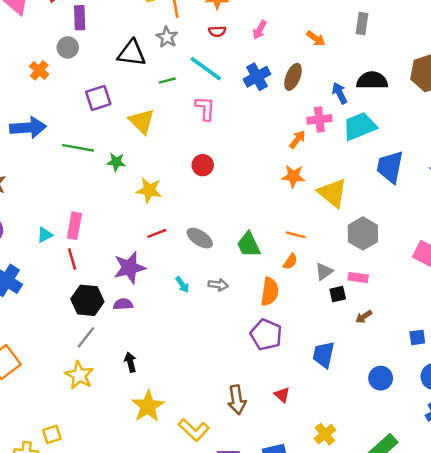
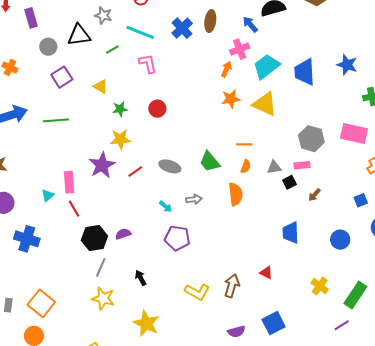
gray circle: (68, 47) -> (48, 47), moved
yellow triangle: (142, 121) -> (101, 87), size x0.7
cyan trapezoid: (360, 126) -> (266, 66), moved
green star: (116, 162) -> (120, 109), moved
gray hexagon: (363, 233) -> (311, 139), moved
purple star: (129, 268) -> (102, 165), moved
gray triangle: (324, 271) -> (274, 167), turned 42
purple pentagon: (266, 335) -> (177, 238), moved
brown arrow: (237, 400) -> (232, 286), turned -140
yellow star: (148, 406) -> (146, 323), moved
yellow L-shape: (194, 430) -> (197, 292), moved
yellow cross: (325, 434) -> (320, 286), moved

